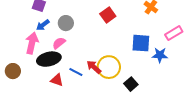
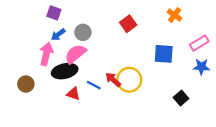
pink semicircle: (59, 43) -> (75, 54), size x1.5
blue star: (160, 55) -> (201, 67), moved
black square: (131, 84) -> (181, 98), moved

